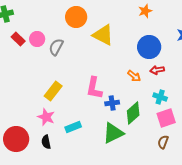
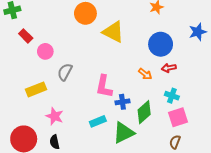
pink circle: (37, 39) -> (45, 51), moved
gray semicircle: (56, 47) -> (65, 72), moved
yellow rectangle: (53, 91) -> (36, 89), moved, turned 30
cyan rectangle: (73, 127) -> (98, 121), moved

